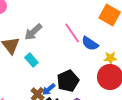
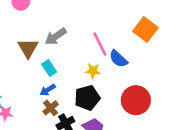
yellow star: (110, 58) -> (93, 71), moved
blue arrow: (49, 89) -> (48, 90), moved

